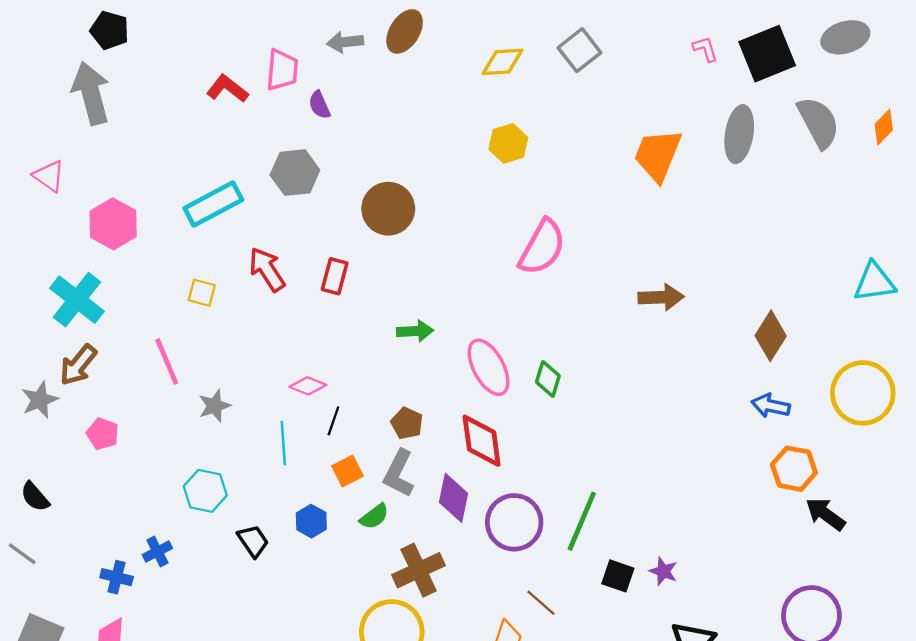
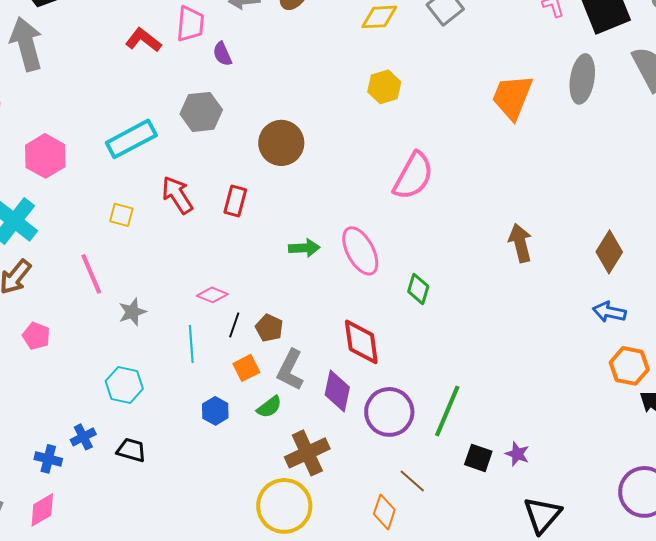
brown arrow: (661, 297) -> (520, 243), moved, turned -102
pink ellipse: (489, 367) -> (360, 251), moved
brown pentagon: (407, 423) -> (269, 328), moved
black trapezoid: (253, 541) -> (131, 450), moved, turned -40

